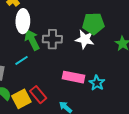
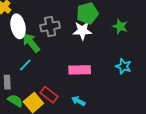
gray cross: (52, 39) -> (50, 26), moved
cyan star: (97, 83) -> (123, 66), moved

